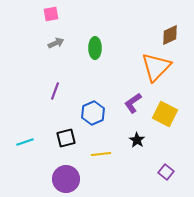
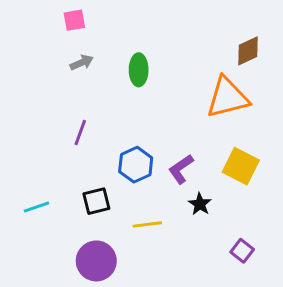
orange triangle: (156, 67) -> (228, 98), turned 32
purple L-shape: (133, 103) -> (181, 169), moved

